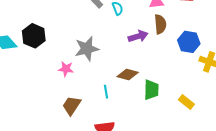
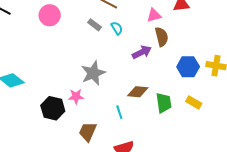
black hexagon: (34, 36) -> (53, 108), moved
blue hexagon: (189, 42) -> (188, 67), moved
yellow rectangle: (186, 102) -> (194, 102), moved

